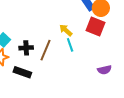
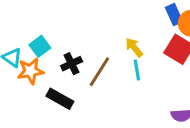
black cross: (26, 48) -> (72, 64), turned -32

